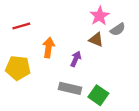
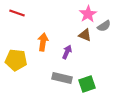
red line: (21, 26) -> (17, 13), moved, turned 35
green square: (98, 95) -> (87, 84), turned 36

